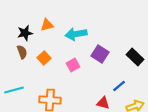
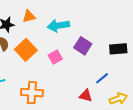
black rectangle: (135, 57) -> (118, 49), turned -48
orange square: (44, 58) -> (26, 50), size x1.5

